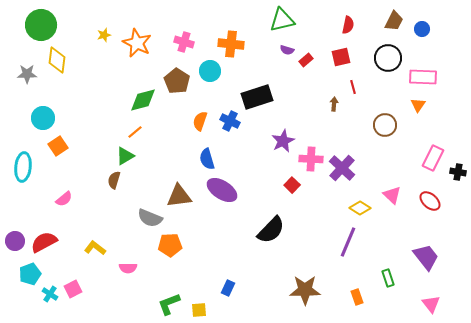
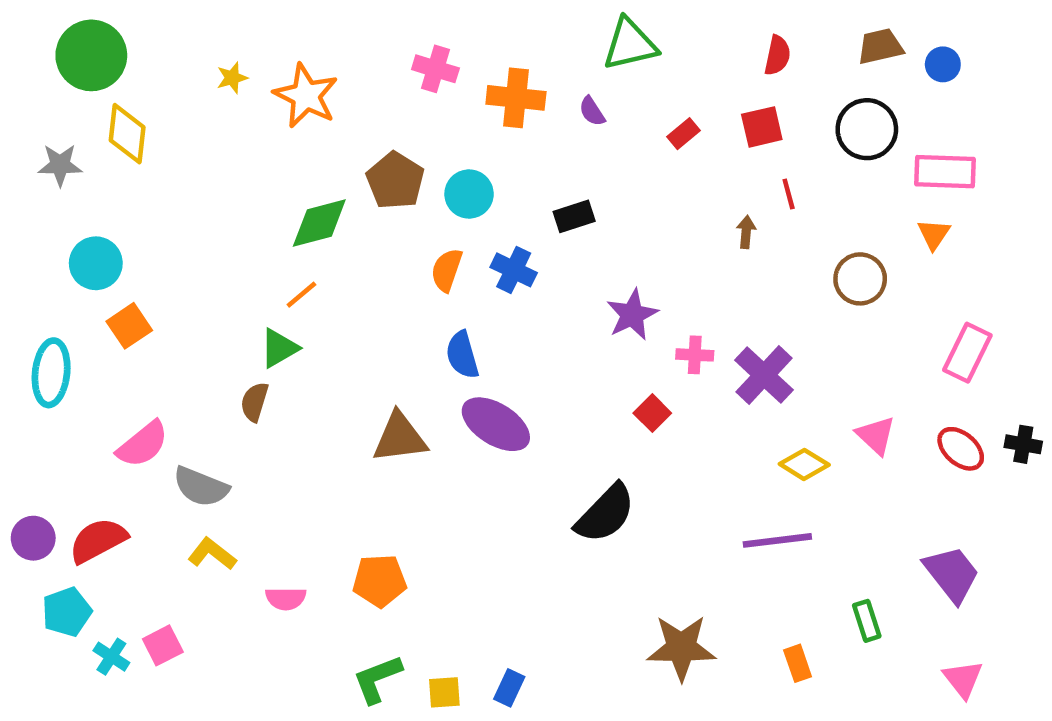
brown trapezoid: (394, 21) -> (880, 46), turned -130
pink cross: (184, 42) -> (435, 69), moved
purple semicircle: (287, 50) -> (592, 111), moved, turned 40
cyan circle: (210, 71) -> (469, 194), moved
black rectangle: (257, 97) -> (574, 216), size x0.6
pink cross: (311, 159) -> (695, 355), size x0.7
black cross: (458, 172) -> (1023, 444), moved
pink semicircle: (64, 199) -> (143, 444), size x1.4
gray semicircle: (150, 218) -> (201, 487), moved
purple line: (348, 242) -> (777, 540), turned 60
orange pentagon: (170, 245) -> (380, 581), moved
blue rectangle: (228, 288) -> (509, 688), moved

